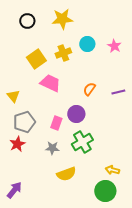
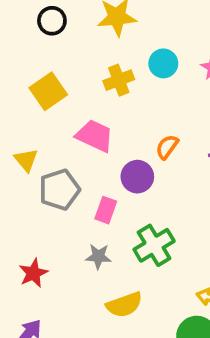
yellow square: (36, 59) -> (48, 91), moved
purple circle: (76, 114) -> (137, 177), moved
gray pentagon: (24, 122) -> (59, 190), moved
red star: (17, 144) -> (33, 273), moved

